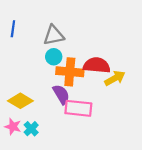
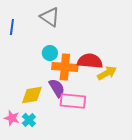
gray triangle: (54, 35) -> (50, 17), moved, turned 45
yellow diamond: (20, 101) -> (32, 95), moved, turned -40

